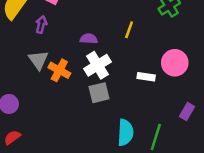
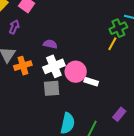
yellow line: (129, 30) -> (112, 44), moved
pink circle: (175, 63) -> (76, 72), moved
orange cross: (59, 70) -> (23, 66), turned 36

